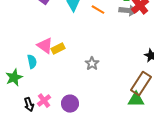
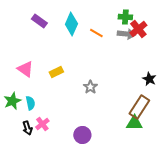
pink triangle: (45, 46) -> (25, 69), moved
cyan semicircle: (32, 62) -> (30, 103), moved
purple circle: (70, 104) -> (82, 135), moved

